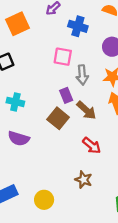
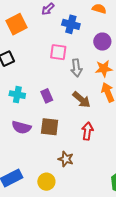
purple rectangle: (66, 95) -> (47, 96), moved
brown square: (58, 118) -> (50, 127), moved, turned -30
red arrow: (92, 145) -> (87, 131), turned -120
brown star: (84, 180) -> (66, 159), moved

